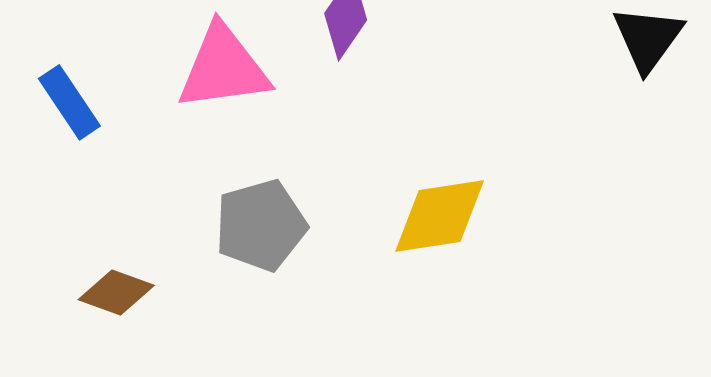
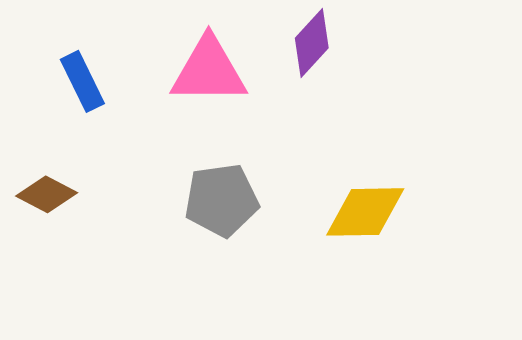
brown diamond: (116, 293) -> (47, 194), moved

